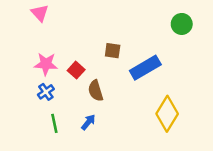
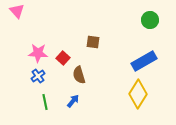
pink triangle: (40, 13) -> (17, 11), moved
blue rectangle: (145, 68) -> (144, 61), moved

